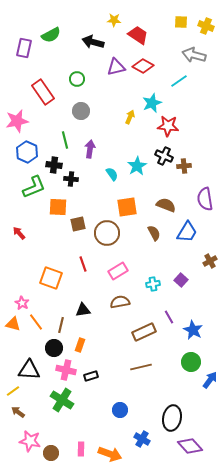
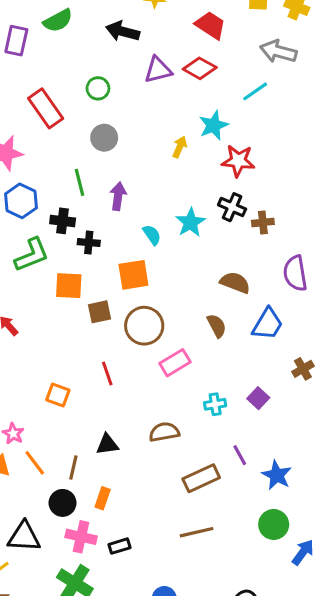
red trapezoid: (138, 35) -> (210, 25), moved
orange square: (127, 207) -> (133, 275), moved
pink rectangle: (118, 271) -> (175, 363), moved
orange square: (51, 278) -> (58, 395), size x0.7

